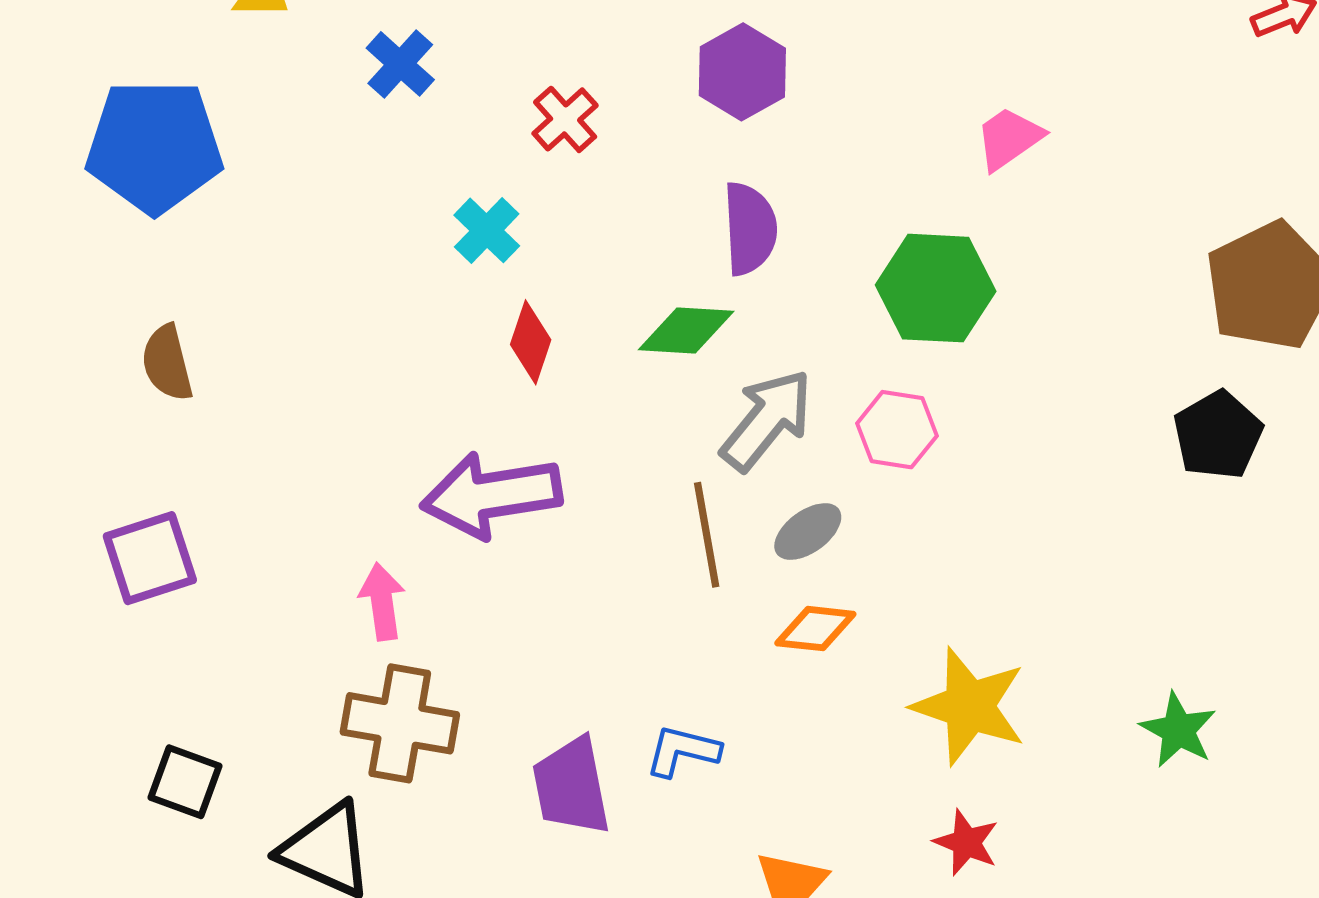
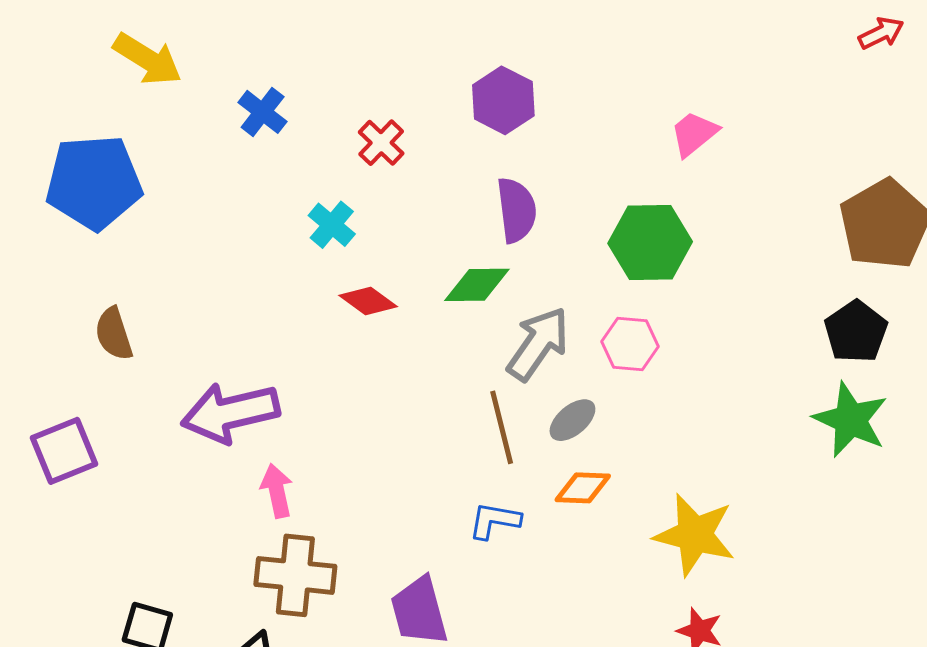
red diamond: (531, 342) -> (368, 301), turned -68
purple arrow: (491, 495) -> (230, 413), moved
purple square: (150, 558) -> (64, 451), moved
green star: (1178, 730) -> (851, 420), moved, size x1.4
blue L-shape: (683, 751) -> (494, 521), moved

